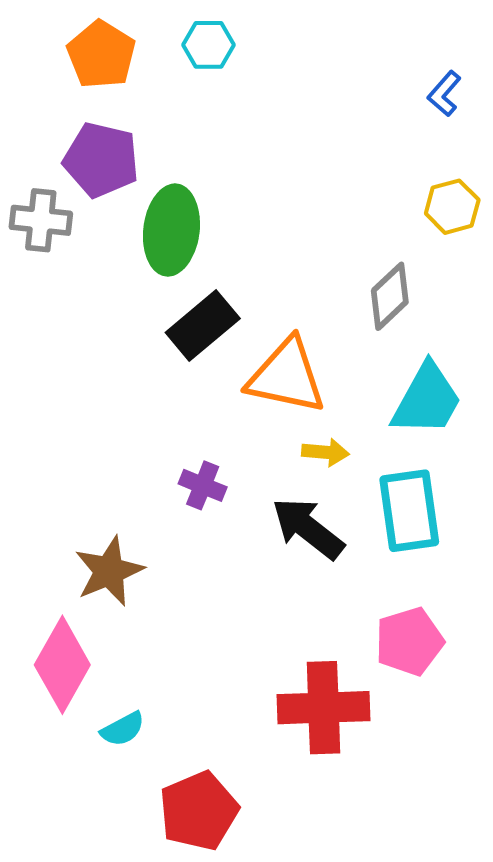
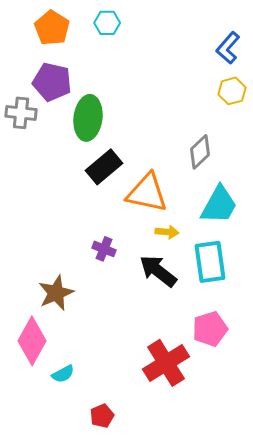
blue L-shape: (444, 94) -> (228, 48), size x1.4
yellow hexagon: (452, 207) -> (232, 91), moved
red cross: (324, 708) -> (166, 363), turned -30
red pentagon: (199, 811) -> (102, 416), size x0.6

